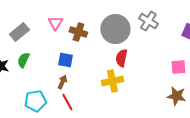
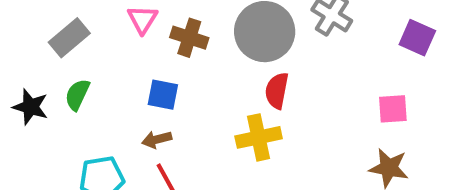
brown arrow: (62, 82) -> (157, 139), turned -128

